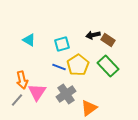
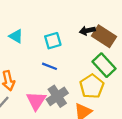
brown rectangle: (108, 40) -> (104, 36), size x1.5
yellow pentagon: (78, 65) -> (92, 86), moved
pink triangle: (37, 92) -> (36, 101), moved

